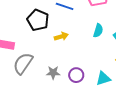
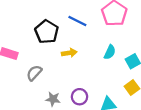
gray semicircle: (23, 63) -> (34, 73), moved, size x0.7
gray star: (53, 73) -> (53, 99), moved

